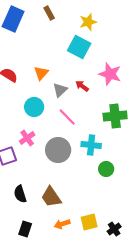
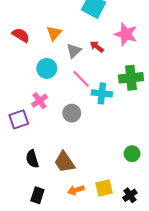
cyan cross: (91, 145) -> (102, 93), moved
gray circle: (58, 150) -> (72, 113), size x0.7
green circle: (106, 169) -> (132, 154), moved

